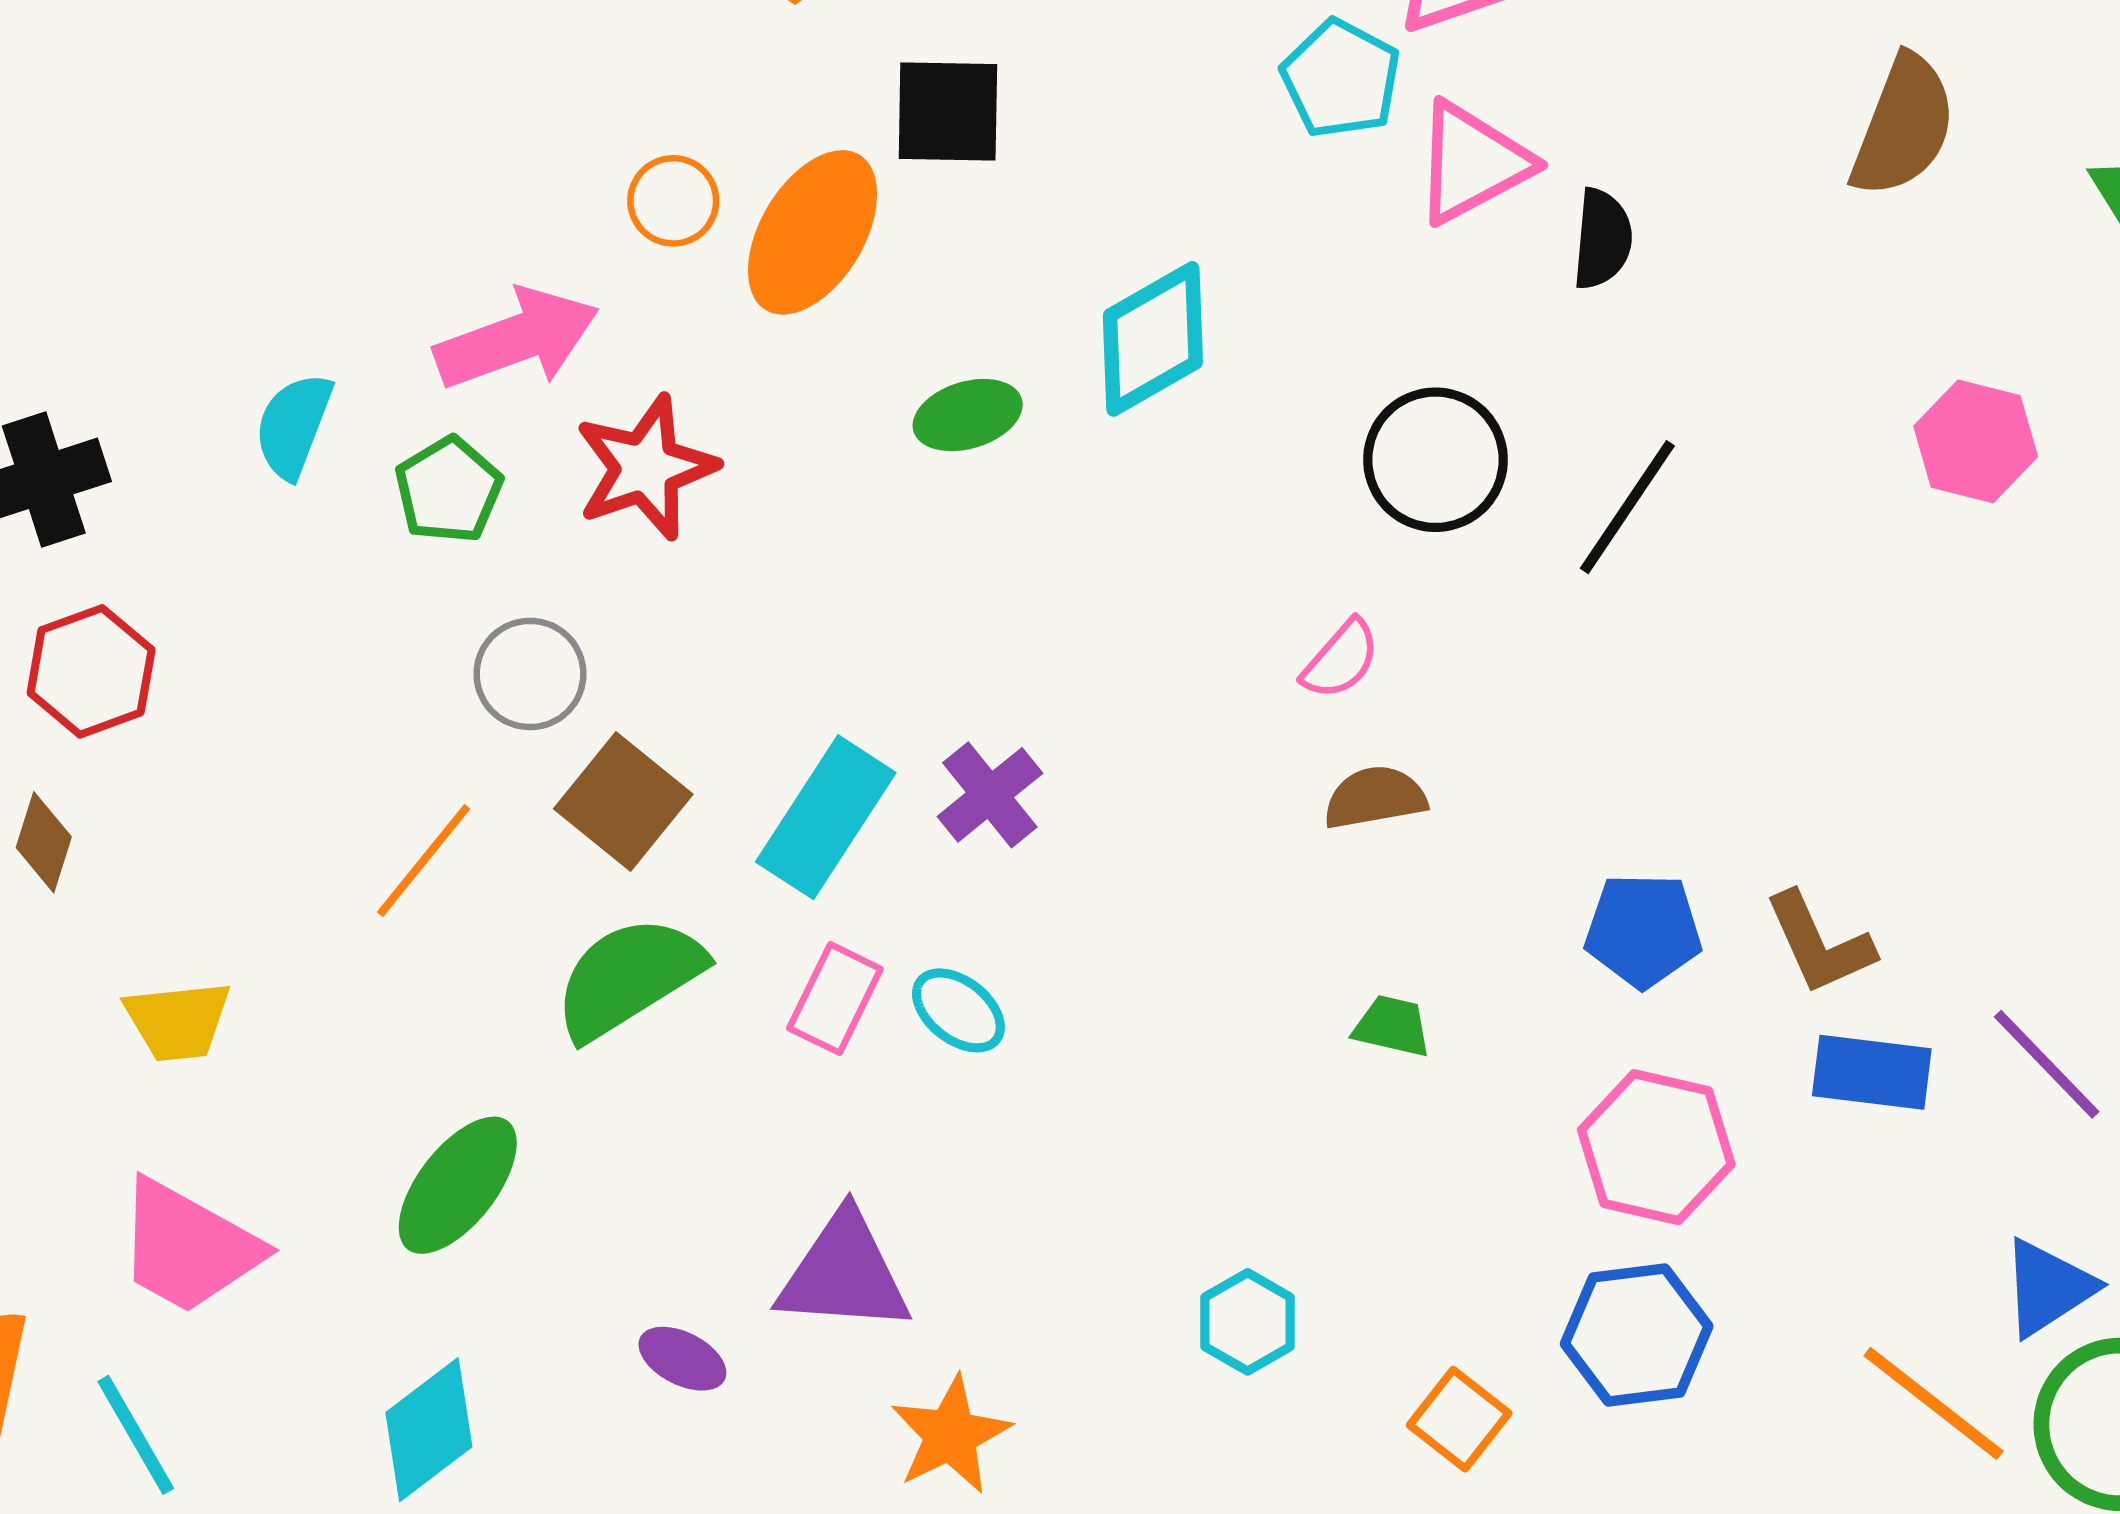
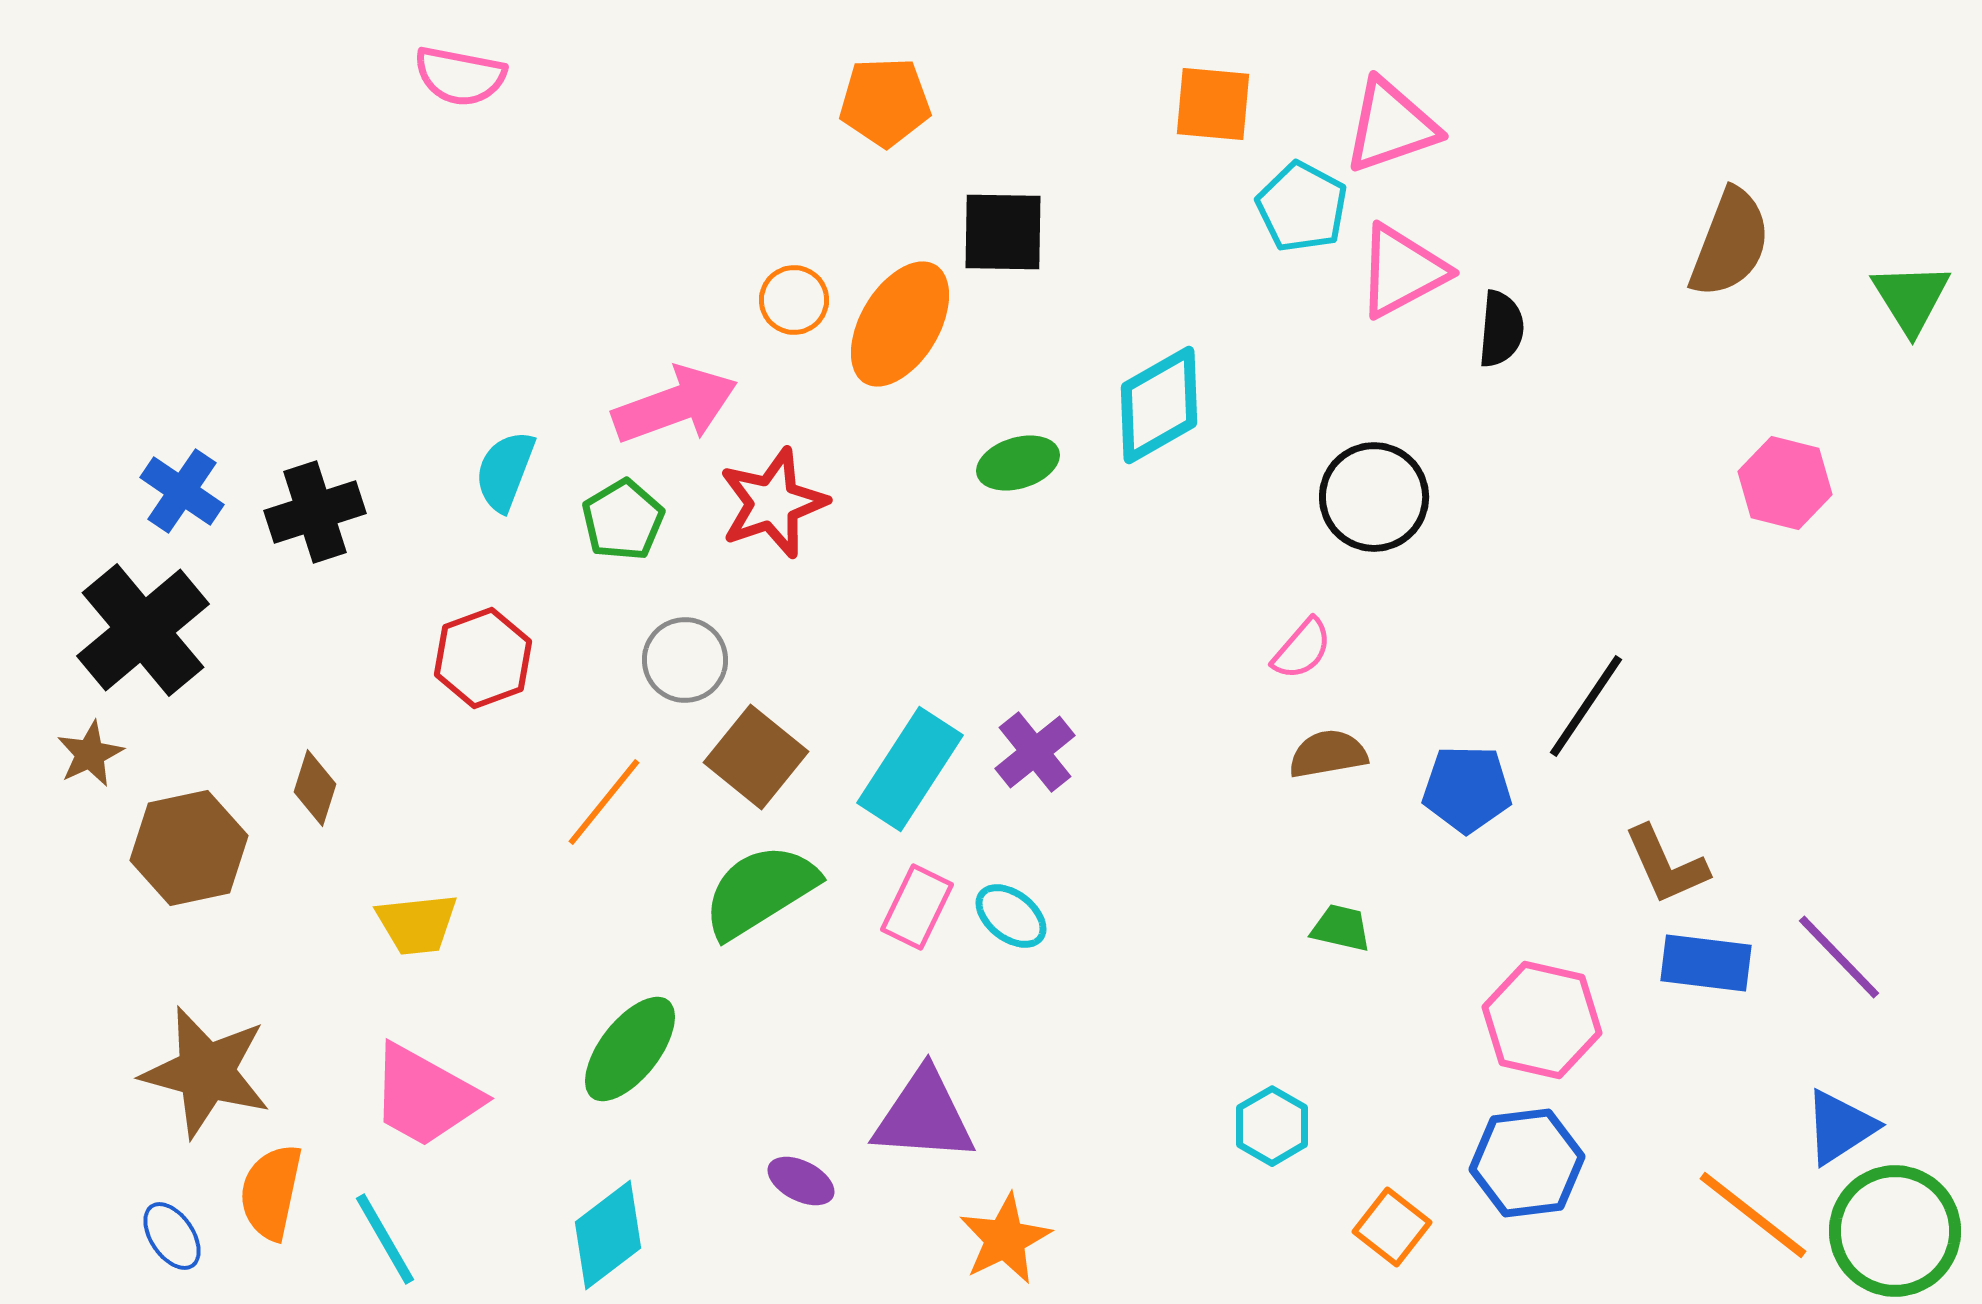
black line: (1627, 507) -> (1586, 706), moved
red hexagon: (91, 671) -> (483, 658), moved
blue pentagon: (1643, 930) -> (1467, 789), moved
cyan hexagon: (1248, 1322) -> (1272, 1126), moved

